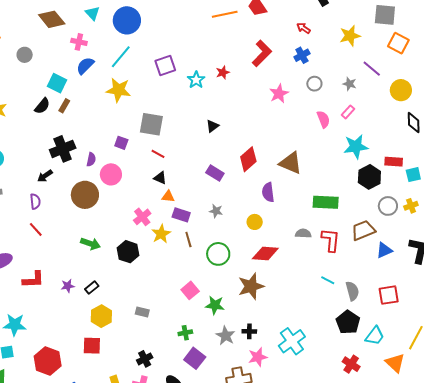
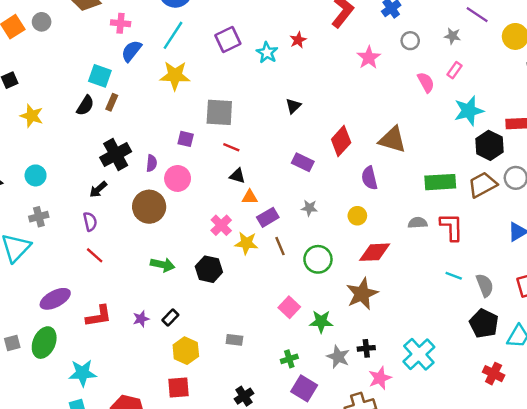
gray circle: (25, 55) -> (42, 22), moved
purple rectangle: (181, 215) -> (268, 217), turned -42
brown trapezoid: (363, 230) -> (483, 185), moved
yellow star: (161, 234) -> (246, 243), turned -30

